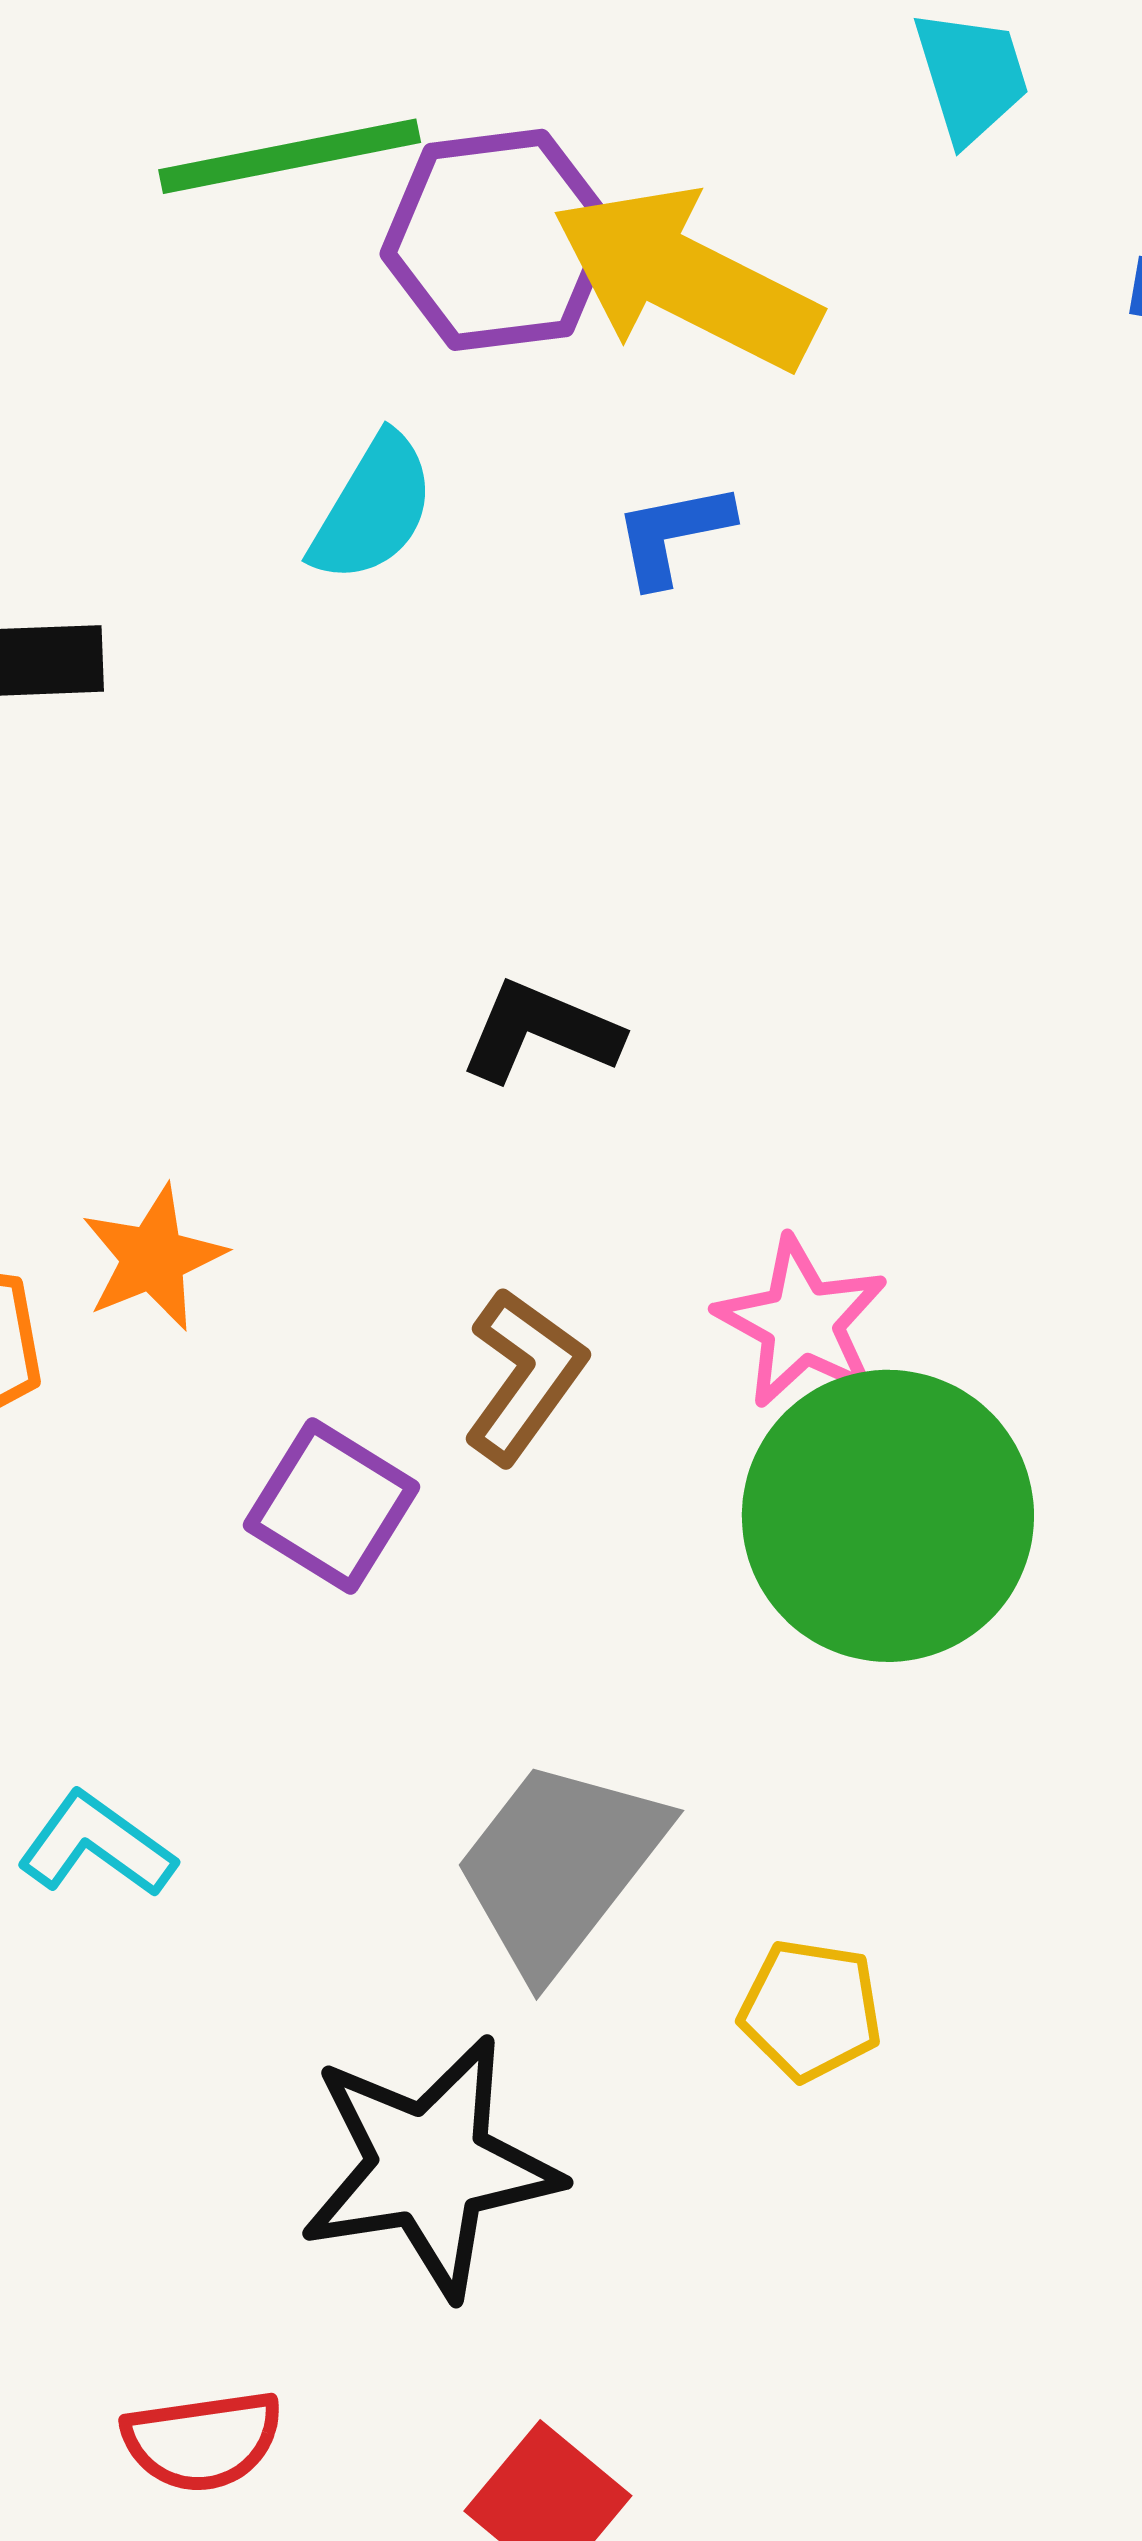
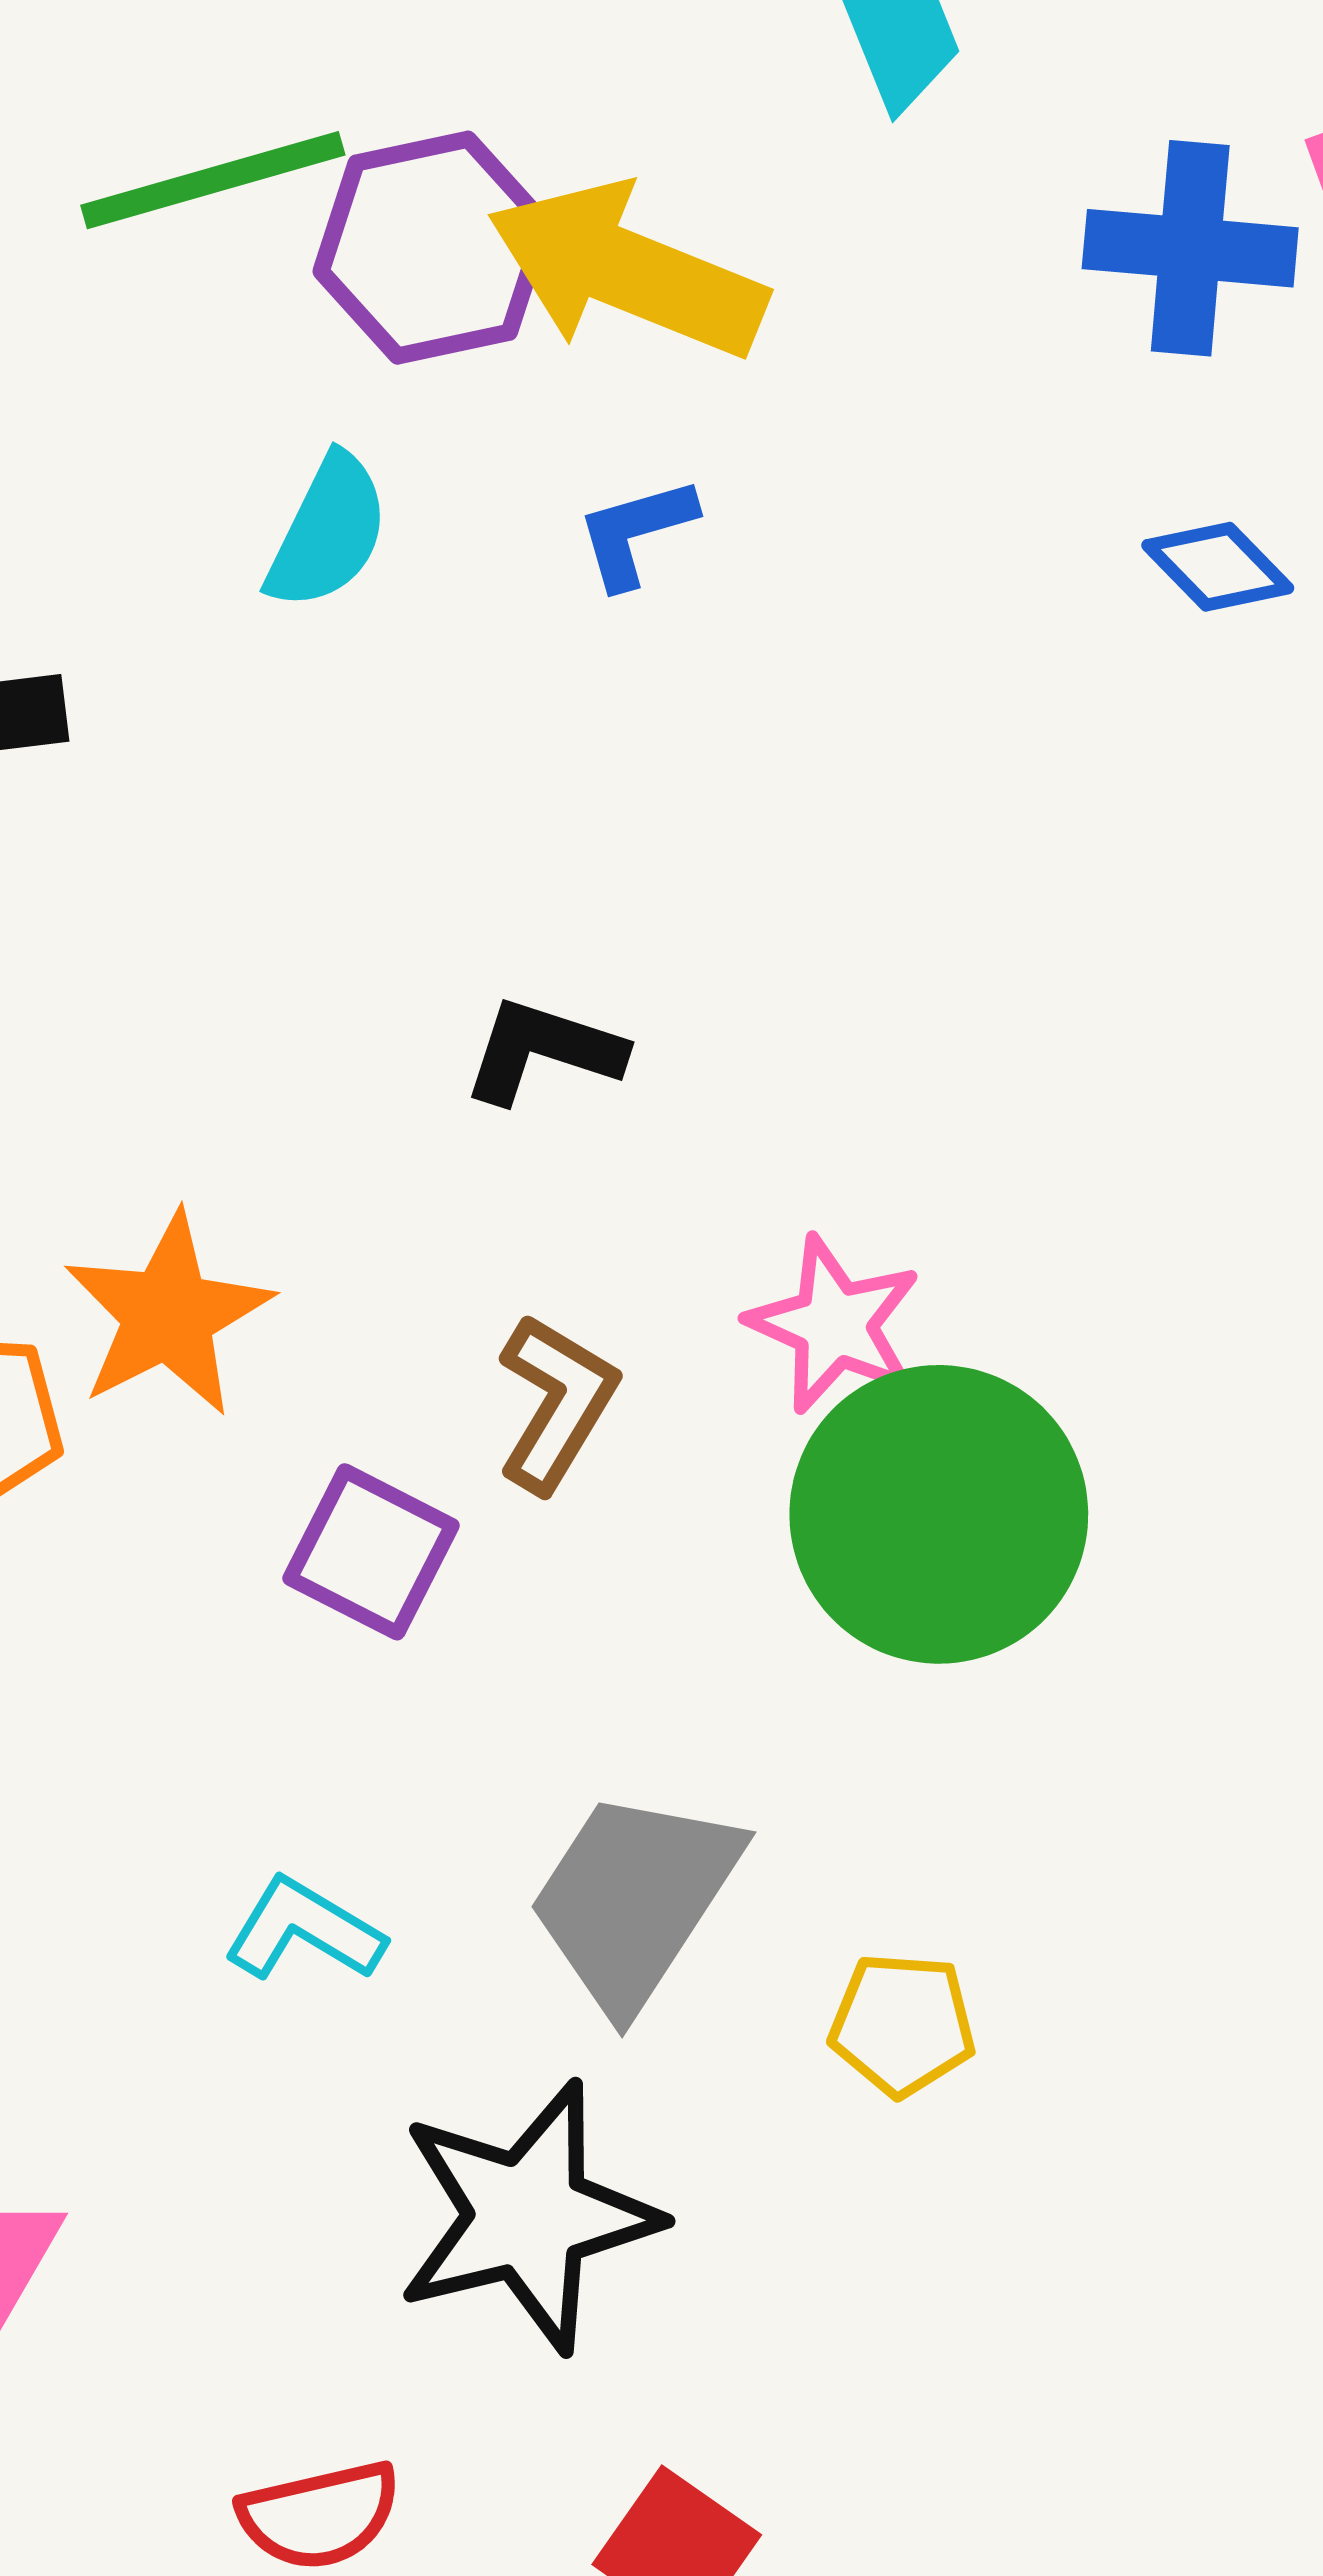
orange star: (153, 1258) -> (168, 1315), size x1.4
cyan L-shape: (96, 1845) -> (304, 1930), moved

